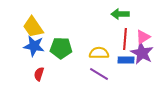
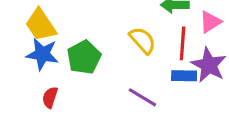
pink triangle: (143, 37) -> (210, 22), moved
green pentagon: (61, 48) -> (84, 57), turned -30
yellow semicircle: (99, 53) -> (142, 40), moved, turned 48

